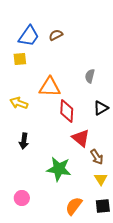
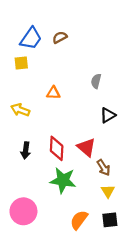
orange triangle: (50, 87) -> (53, 93), size x0.6
red diamond: (67, 111) -> (57, 148), moved
pink circle: (22, 198) -> (23, 211), size x1.6

